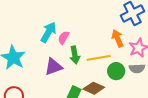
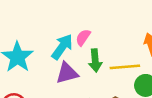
cyan arrow: (48, 32) -> (62, 47), moved

